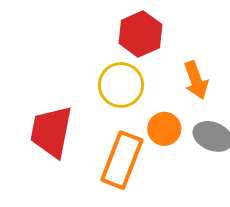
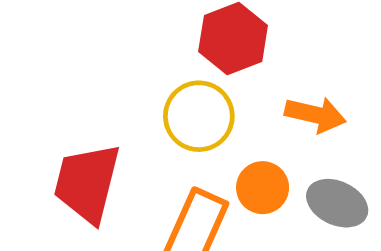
orange arrow: (196, 80) -> (315, 115), turned -60

